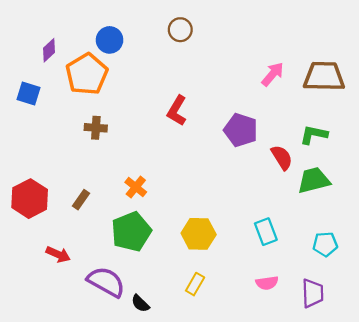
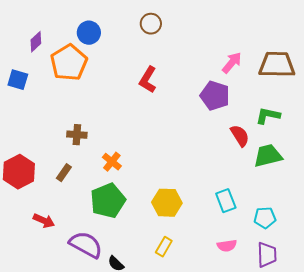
red L-shape: (177, 111) -> (148, 80), moved
brown cross: (96, 128) -> (77, 135), moved
purple pentagon: (241, 130) -> (215, 96), moved
cyan pentagon: (325, 244) -> (265, 218), moved

